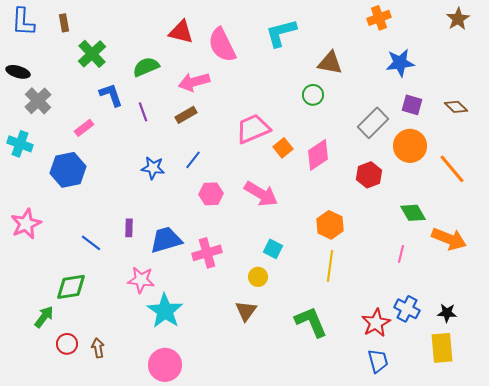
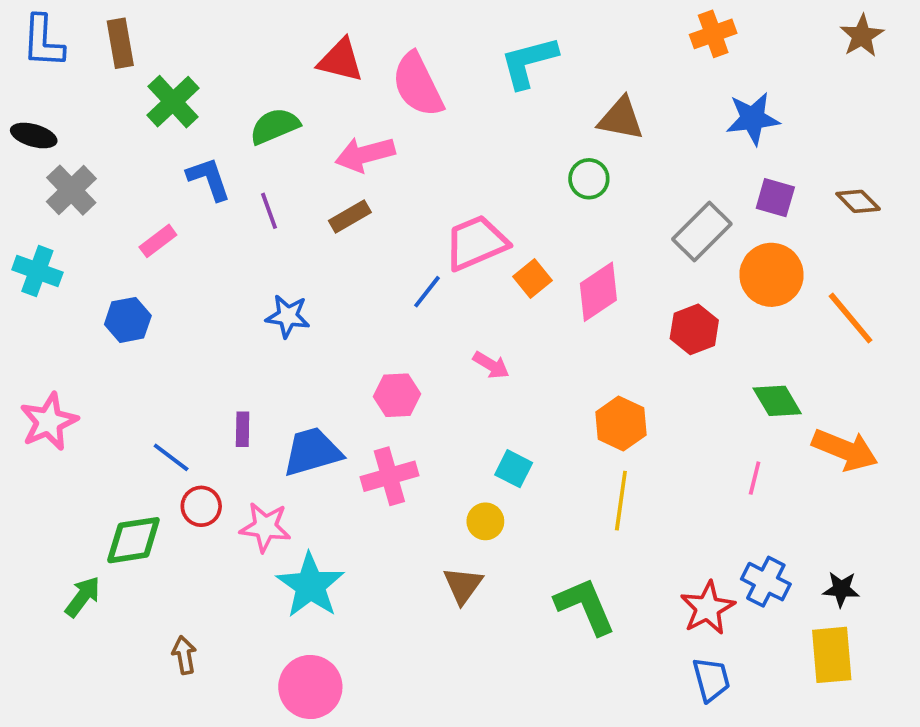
brown rectangle: (64, 23) -> (120, 43), size x1.4
blue line: (193, 160) -> (427, 292), moved
blue hexagon: (68, 170) -> (128, 320), size x0.7
pink hexagon: (211, 194) -> (397, 395), moved
pink arrow: (261, 194) -> (491, 365), size x0.6
red circle: (67, 344) -> (201, 506), moved

